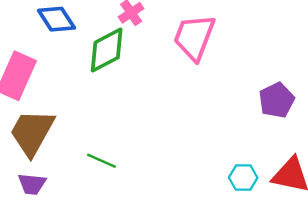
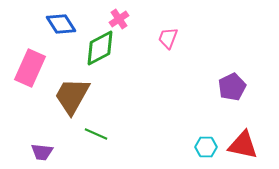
pink trapezoid: (194, 37) -> (168, 38), size x0.6
brown trapezoid: (32, 132) -> (72, 96), moved

